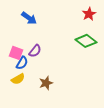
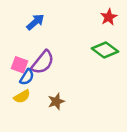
blue arrow: (29, 18) -> (35, 22), turned -77
purple semicircle: (35, 51) -> (43, 62), size x1.5

